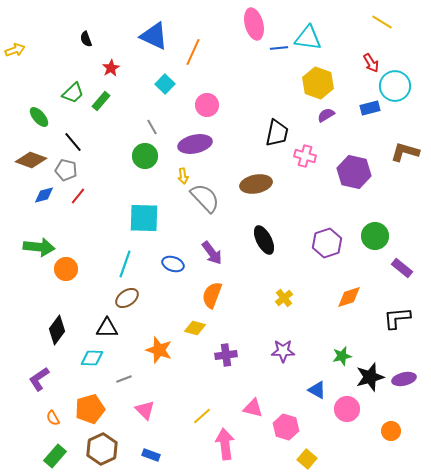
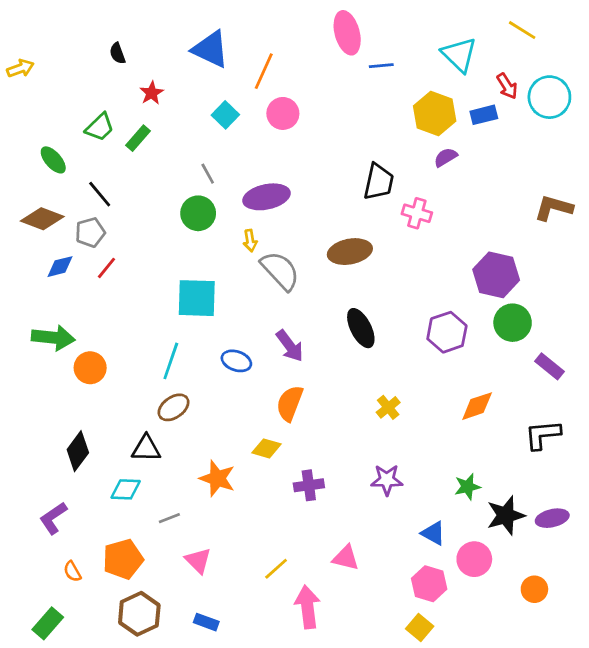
cyan triangle: (308, 38) -> (459, 55), moved, turned 36
cyan circle: (395, 86) -> (549, 97), moved
pink circle: (207, 105) -> (283, 113), moved
blue rectangle: (370, 108) -> (484, 115), moved
gray pentagon: (66, 170) -> (90, 232), turned -30
purple hexagon: (354, 172) -> (496, 275), moved
pink hexagon: (286, 427) -> (429, 584), moved
green rectangle: (55, 456) -> (48, 623), moved

